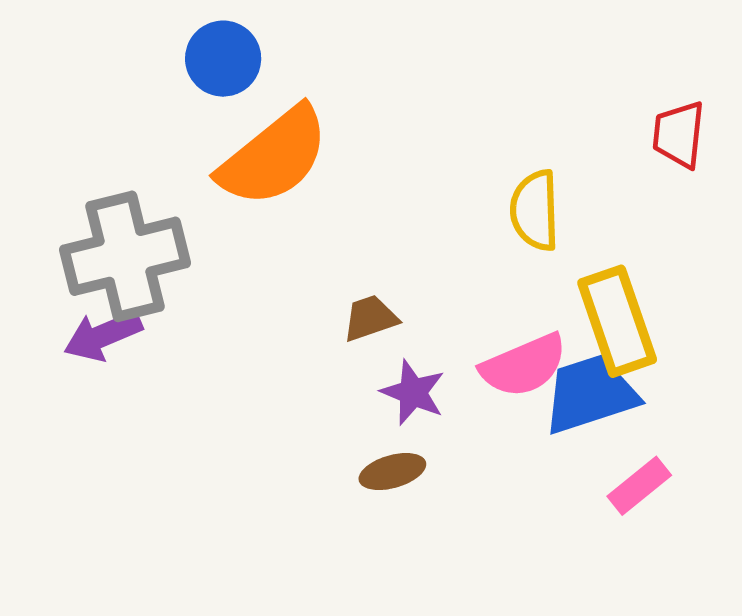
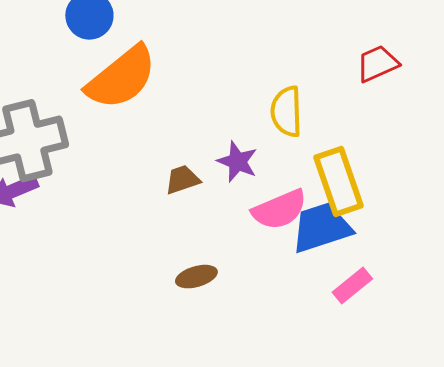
red trapezoid: (679, 135) -> (377, 64), turned 60
purple star: (413, 392) -> (237, 162), moved

